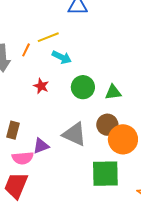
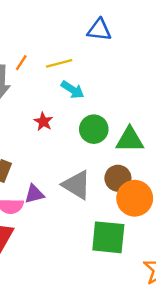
orange line: (26, 50) -> (21, 63), moved
green triangle: (113, 92) -> (130, 140), size x1.4

